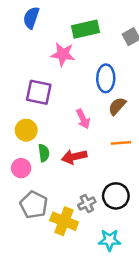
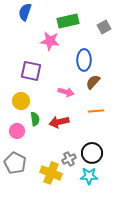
pink arrow: (83, 119) -> (66, 92), turned -49
gray pentagon: (34, 205) -> (15, 163), moved
cyan star: (110, 240) -> (89, 176), moved

